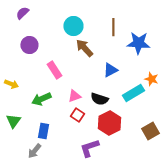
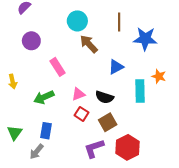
yellow arrow: (11, 84) -> (13, 82), turned 56
cyan rectangle: (133, 93) -> (140, 91), turned -60
green triangle: (13, 121) -> (15, 133), moved
red hexagon: (109, 123) -> (127, 147), moved
brown square: (150, 131) -> (108, 122), moved

